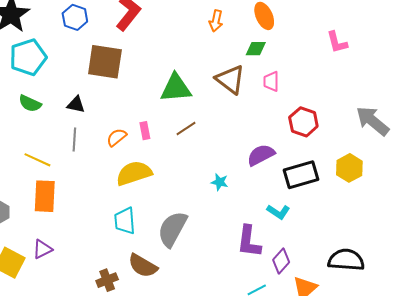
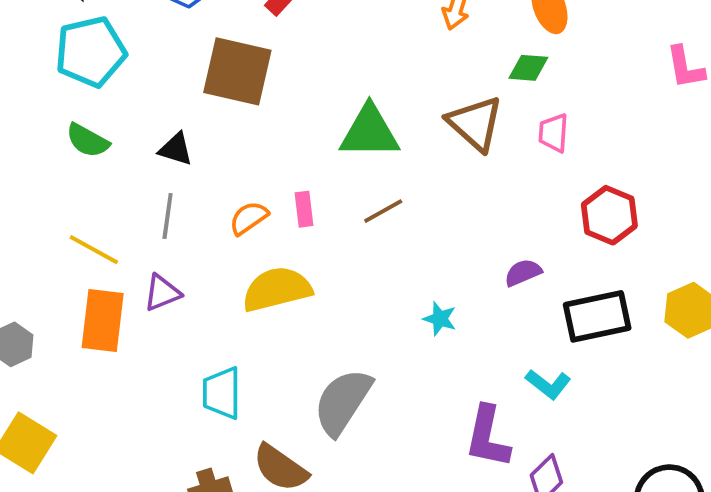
purple semicircle: (261, 155) -> (523, 273), size x0.7
cyan trapezoid: (125, 221) -> (222, 393), moved
purple triangle: (42, 249) -> (162, 293), moved

